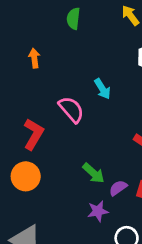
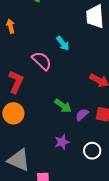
purple star: (98, 211) -> (62, 142), moved

